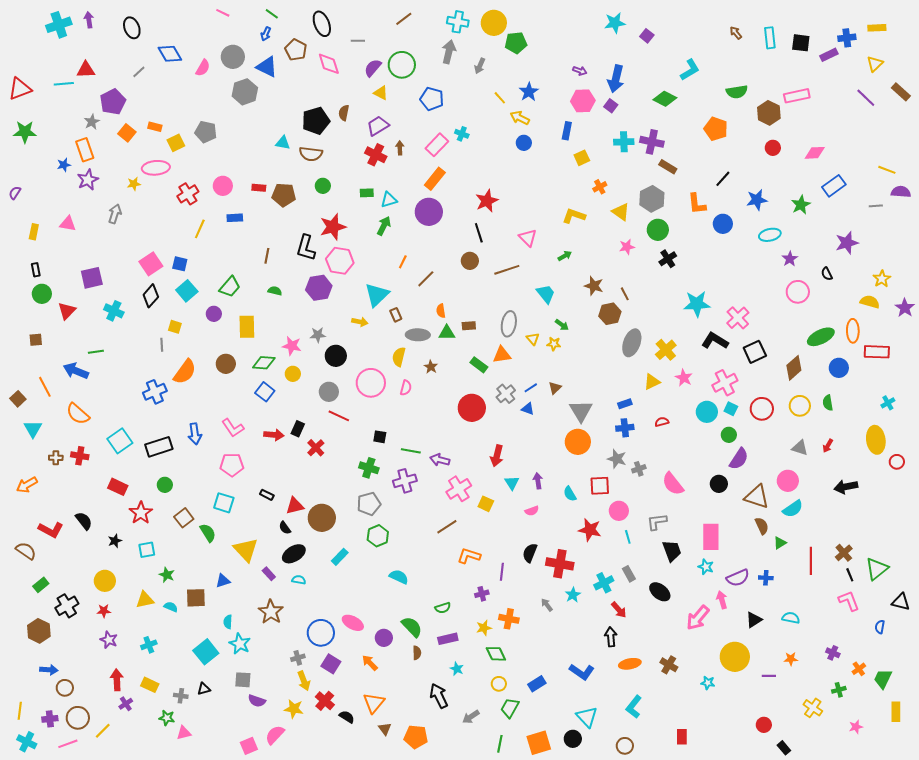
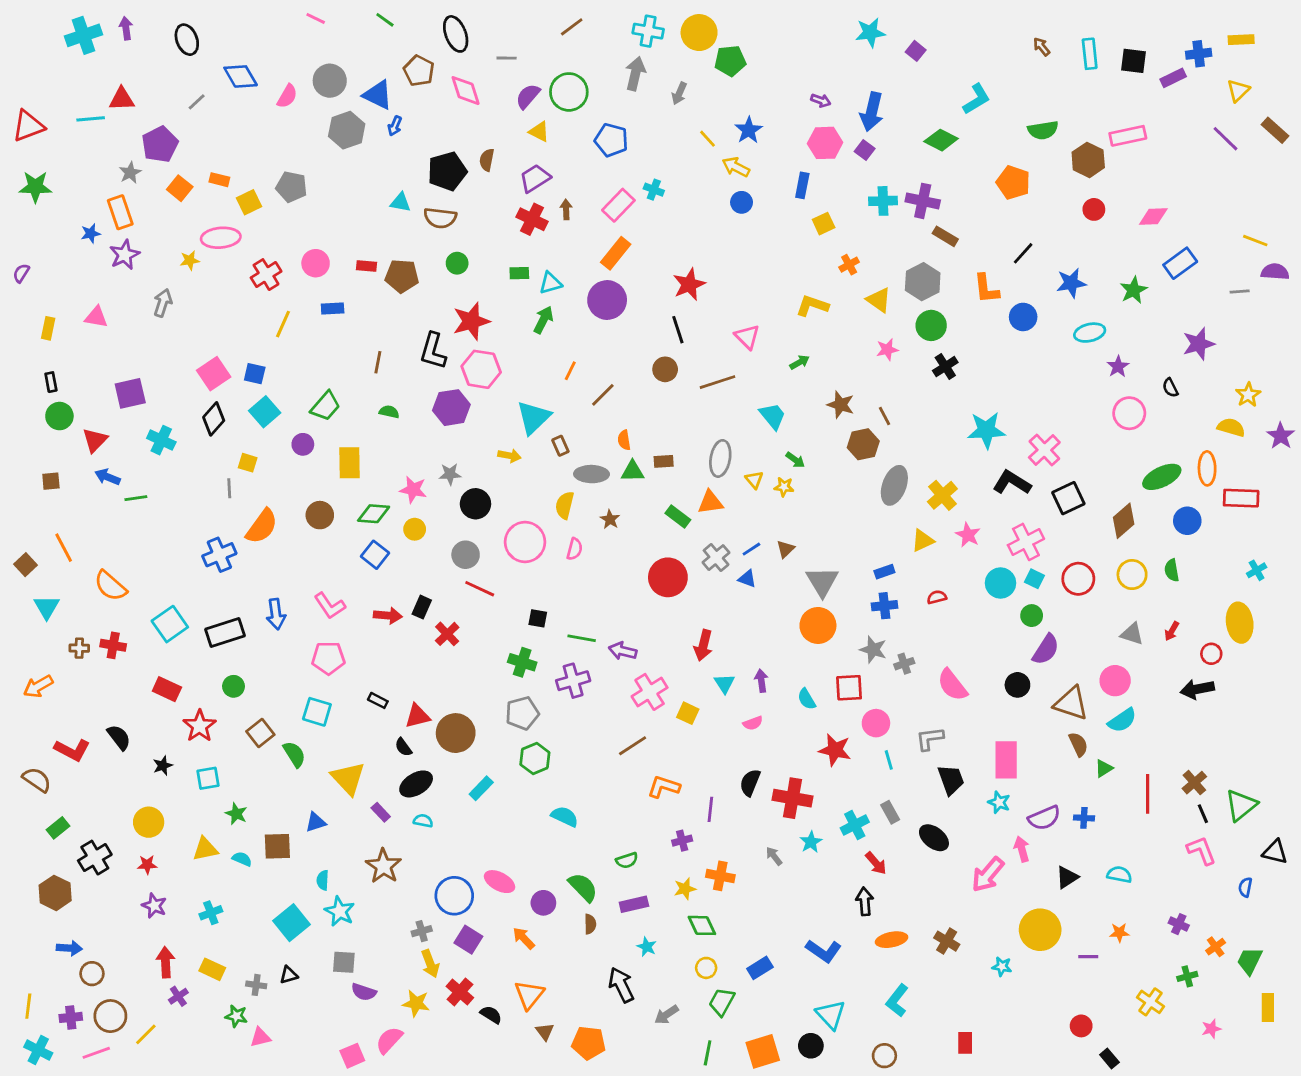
blue arrow: (266, 34) -> (395, 126), moved
blue arrow: (76, 371) -> (108, 477), moved, size x0.7
red circle: (897, 462) -> (1211, 654), moved

